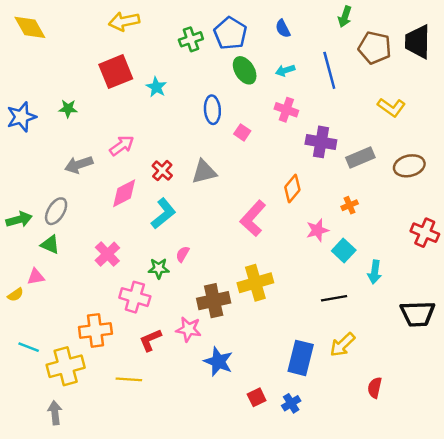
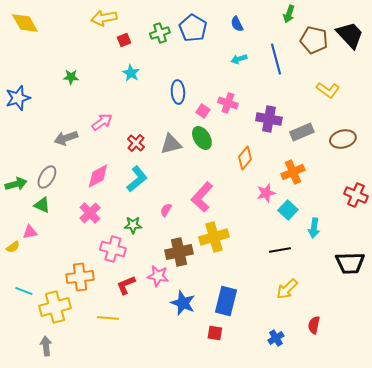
black trapezoid: (418, 42) -> (350, 35), turned 136
green ellipse: (245, 70) -> (202, 138), moved
red square: (116, 72) -> (124, 40), moved, size x0.5
green star: (68, 109) -> (71, 77), moved
pink cross: (286, 110) -> (228, 103), moved
pink diamond: (124, 193) -> (98, 176), moved
orange cross: (350, 205) -> (293, 172), size x1.6
pink L-shape: (253, 218) -> (202, 197), moved
pink semicircle: (183, 254) -> (166, 210), moved
blue rectangle: (301, 358) -> (226, 301), moved
red square: (257, 397) -> (215, 333), turned 35
blue cross: (291, 403) -> (276, 338), moved

